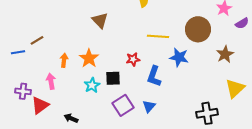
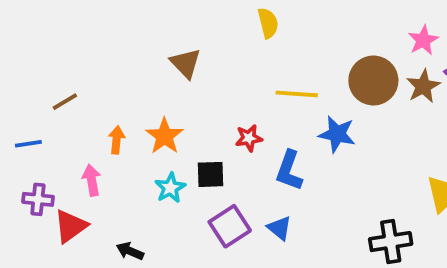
blue line: (18, 52) -> (28, 144), moved
brown star: (225, 54) -> (423, 86), moved
blue triangle: (149, 106) -> (279, 228), turned -32

